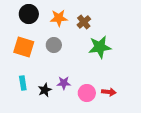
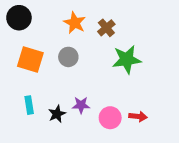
black circle: (29, 14) -> (19, 18), moved
orange star: (59, 18) -> (75, 23), turned 30

